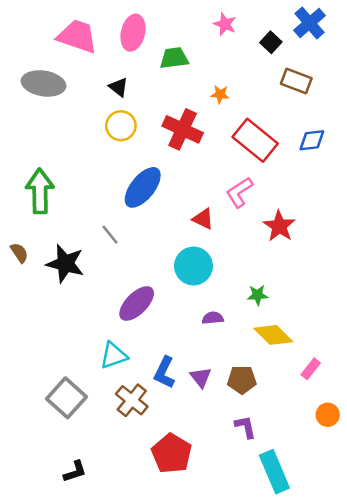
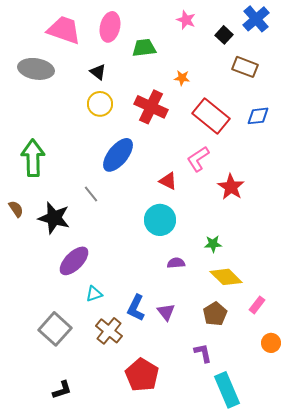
purple ellipse: (137, 304) -> (74, 261), moved
cyan triangle: (114, 355) -> (94, 294), size x0.7
brown pentagon: (242, 380) -> (215, 314), moved, turned -30

